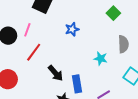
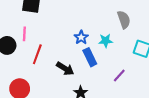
blue star: (72, 29) -> (81, 37), moved
blue rectangle: (77, 84) -> (90, 57), moved

